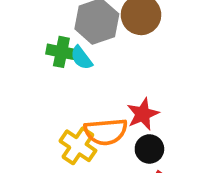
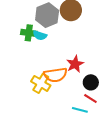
cyan semicircle: (81, 58) -> (40, 35), turned -32
black circle: (149, 149) -> (91, 82), moved

